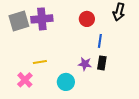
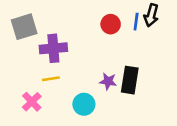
purple cross: (42, 19) -> (53, 48), moved
blue line: (100, 41) -> (136, 22), moved
black rectangle: (102, 63) -> (130, 80), size x1.5

